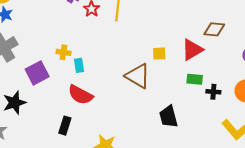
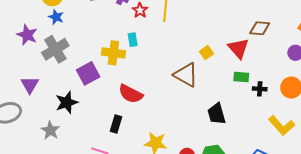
red triangle: (192, 50) -> (238, 48), turned -40
yellow cross: (63, 52) -> (113, 53), size x1.6
yellow square: (159, 54) -> (206, 53), turned -32
cyan rectangle: (79, 65) -> (133, 40), moved

